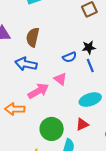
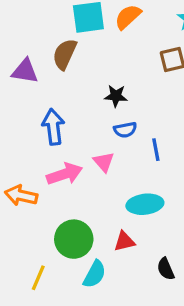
brown semicircle: (33, 37) -> (65, 54), moved
black star: (89, 47) -> (116, 96), moved
blue arrow: (26, 64) -> (53, 127), turned 60

